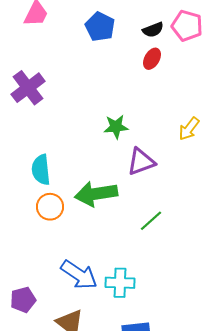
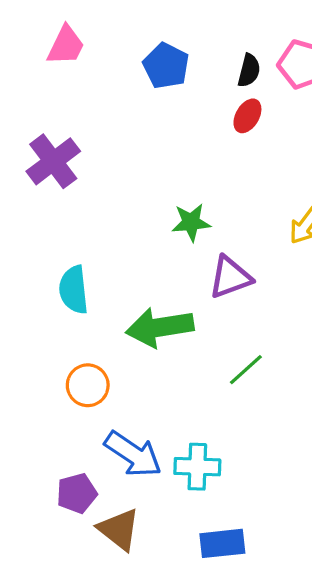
black semicircle: (153, 30) -> (249, 70), turned -55
orange circle: (50, 207) -> (88, 385), moved
purple pentagon: (23, 300) -> (77, 493), moved

